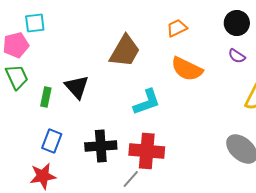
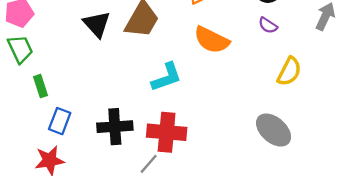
black triangle: (77, 87) -> (97, 24), moved
green rectangle: (46, 97) -> (41, 86), moved, turned -30

